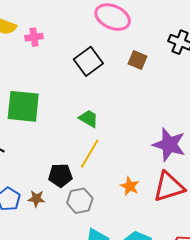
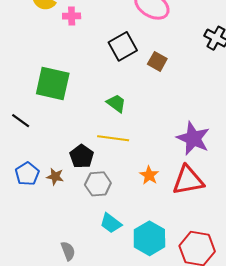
brown square: (137, 60) -> (157, 61), moved
yellow line: (90, 154) -> (113, 138), turned 60
black pentagon: (60, 175) -> (82, 156), turned 30

